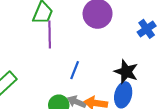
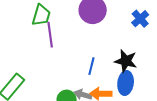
blue line: (75, 70) -> (91, 66), moved

